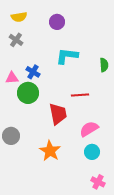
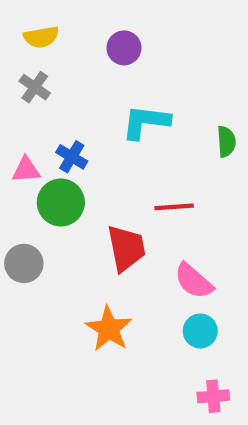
pink semicircle: (89, 129) -> (194, 281), turned -108
gray circle: (11, 136) -> (24, 263), moved
pink cross: (98, 182) -> (213, 396), turned -32

